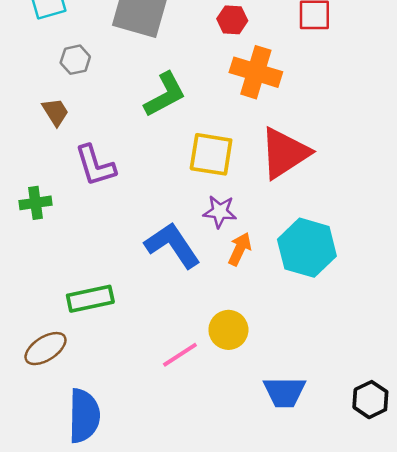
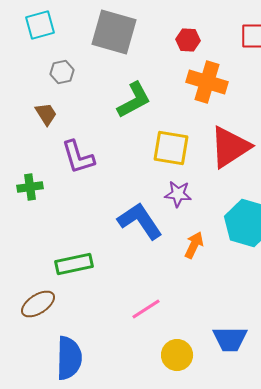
orange arrow: (240, 249) -> (194, 245), moved
yellow circle: (228, 330) -> (177, 355), moved

